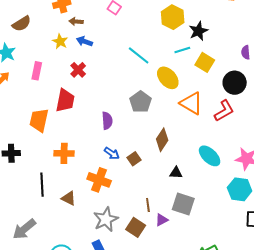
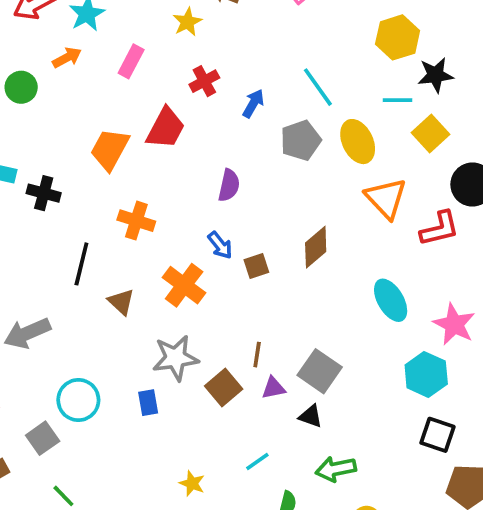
blue arrow: (84, 41) -> (253, 103), moved, turned 84
gray pentagon: (140, 102) -> (301, 140), moved
black triangle: (176, 173) -> (311, 416), moved

